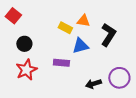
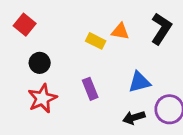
black L-shape: (108, 35) -> (161, 29), moved
blue triangle: (80, 46) -> (139, 82), moved
purple rectangle: (61, 63) -> (90, 89), turned 63

